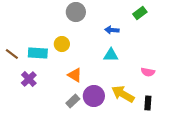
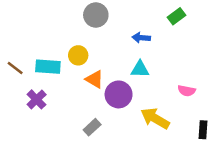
orange triangle: (75, 75) -> (95, 79), moved
purple circle: (94, 96) -> (119, 94), moved
black rectangle: (148, 103) -> (203, 130), moved

